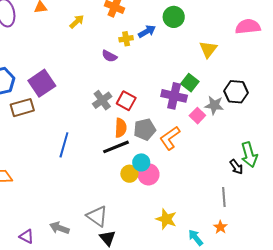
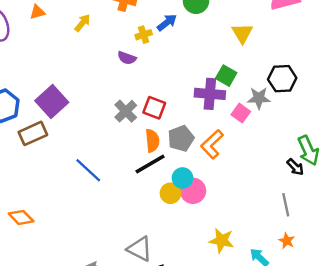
blue line: (64, 145) -> (88, 170), turned -55

